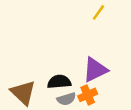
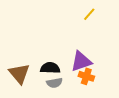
orange cross: (88, 95) -> (86, 76), moved, turned 35

